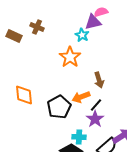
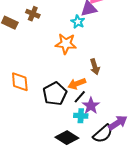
orange star: (70, 57) -> (66, 44), turned -30
black line: (96, 105) -> (80, 97), moved
cyan cross: (79, 137) -> (81, 116), moved

